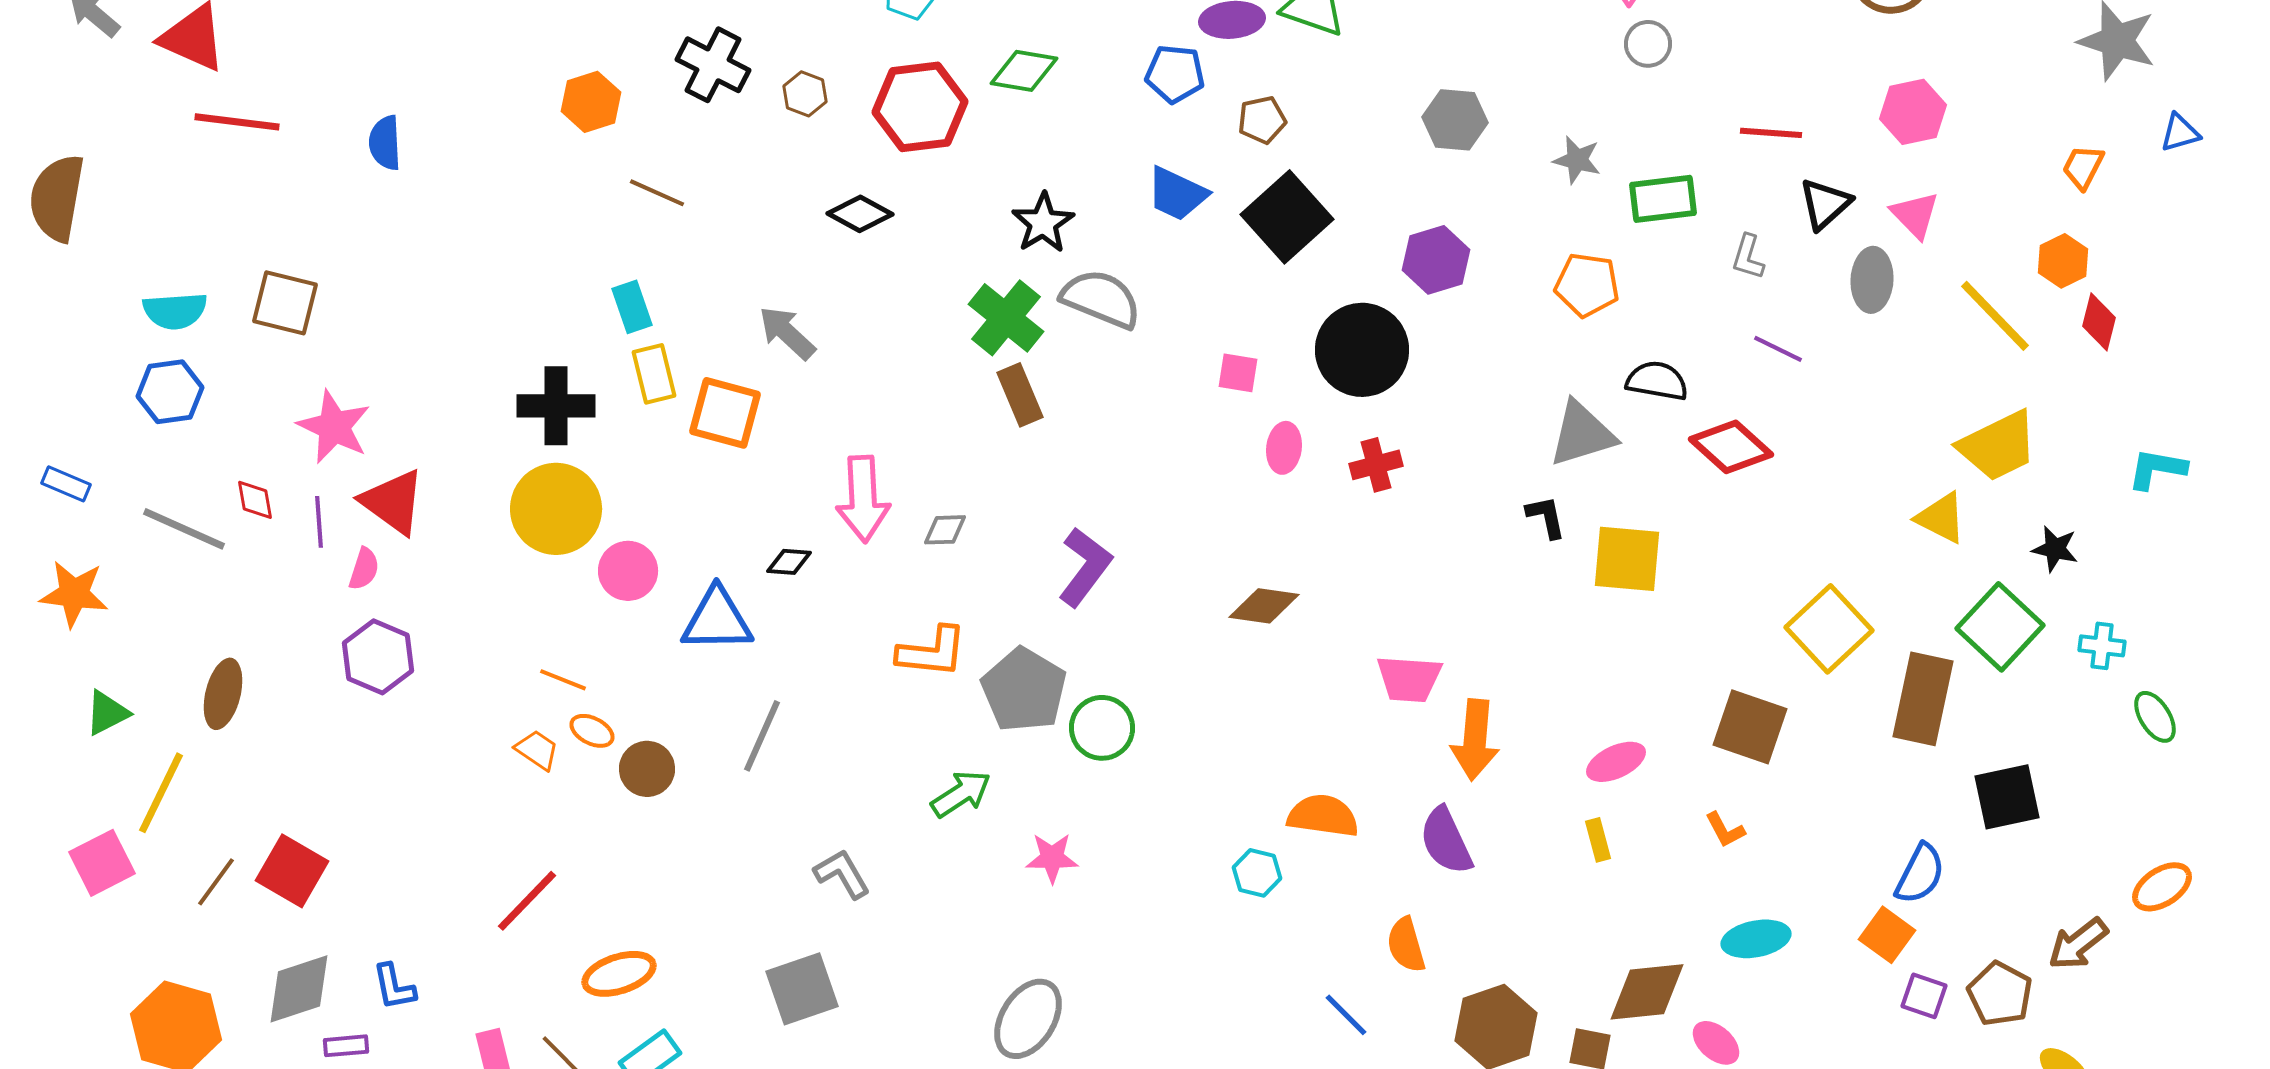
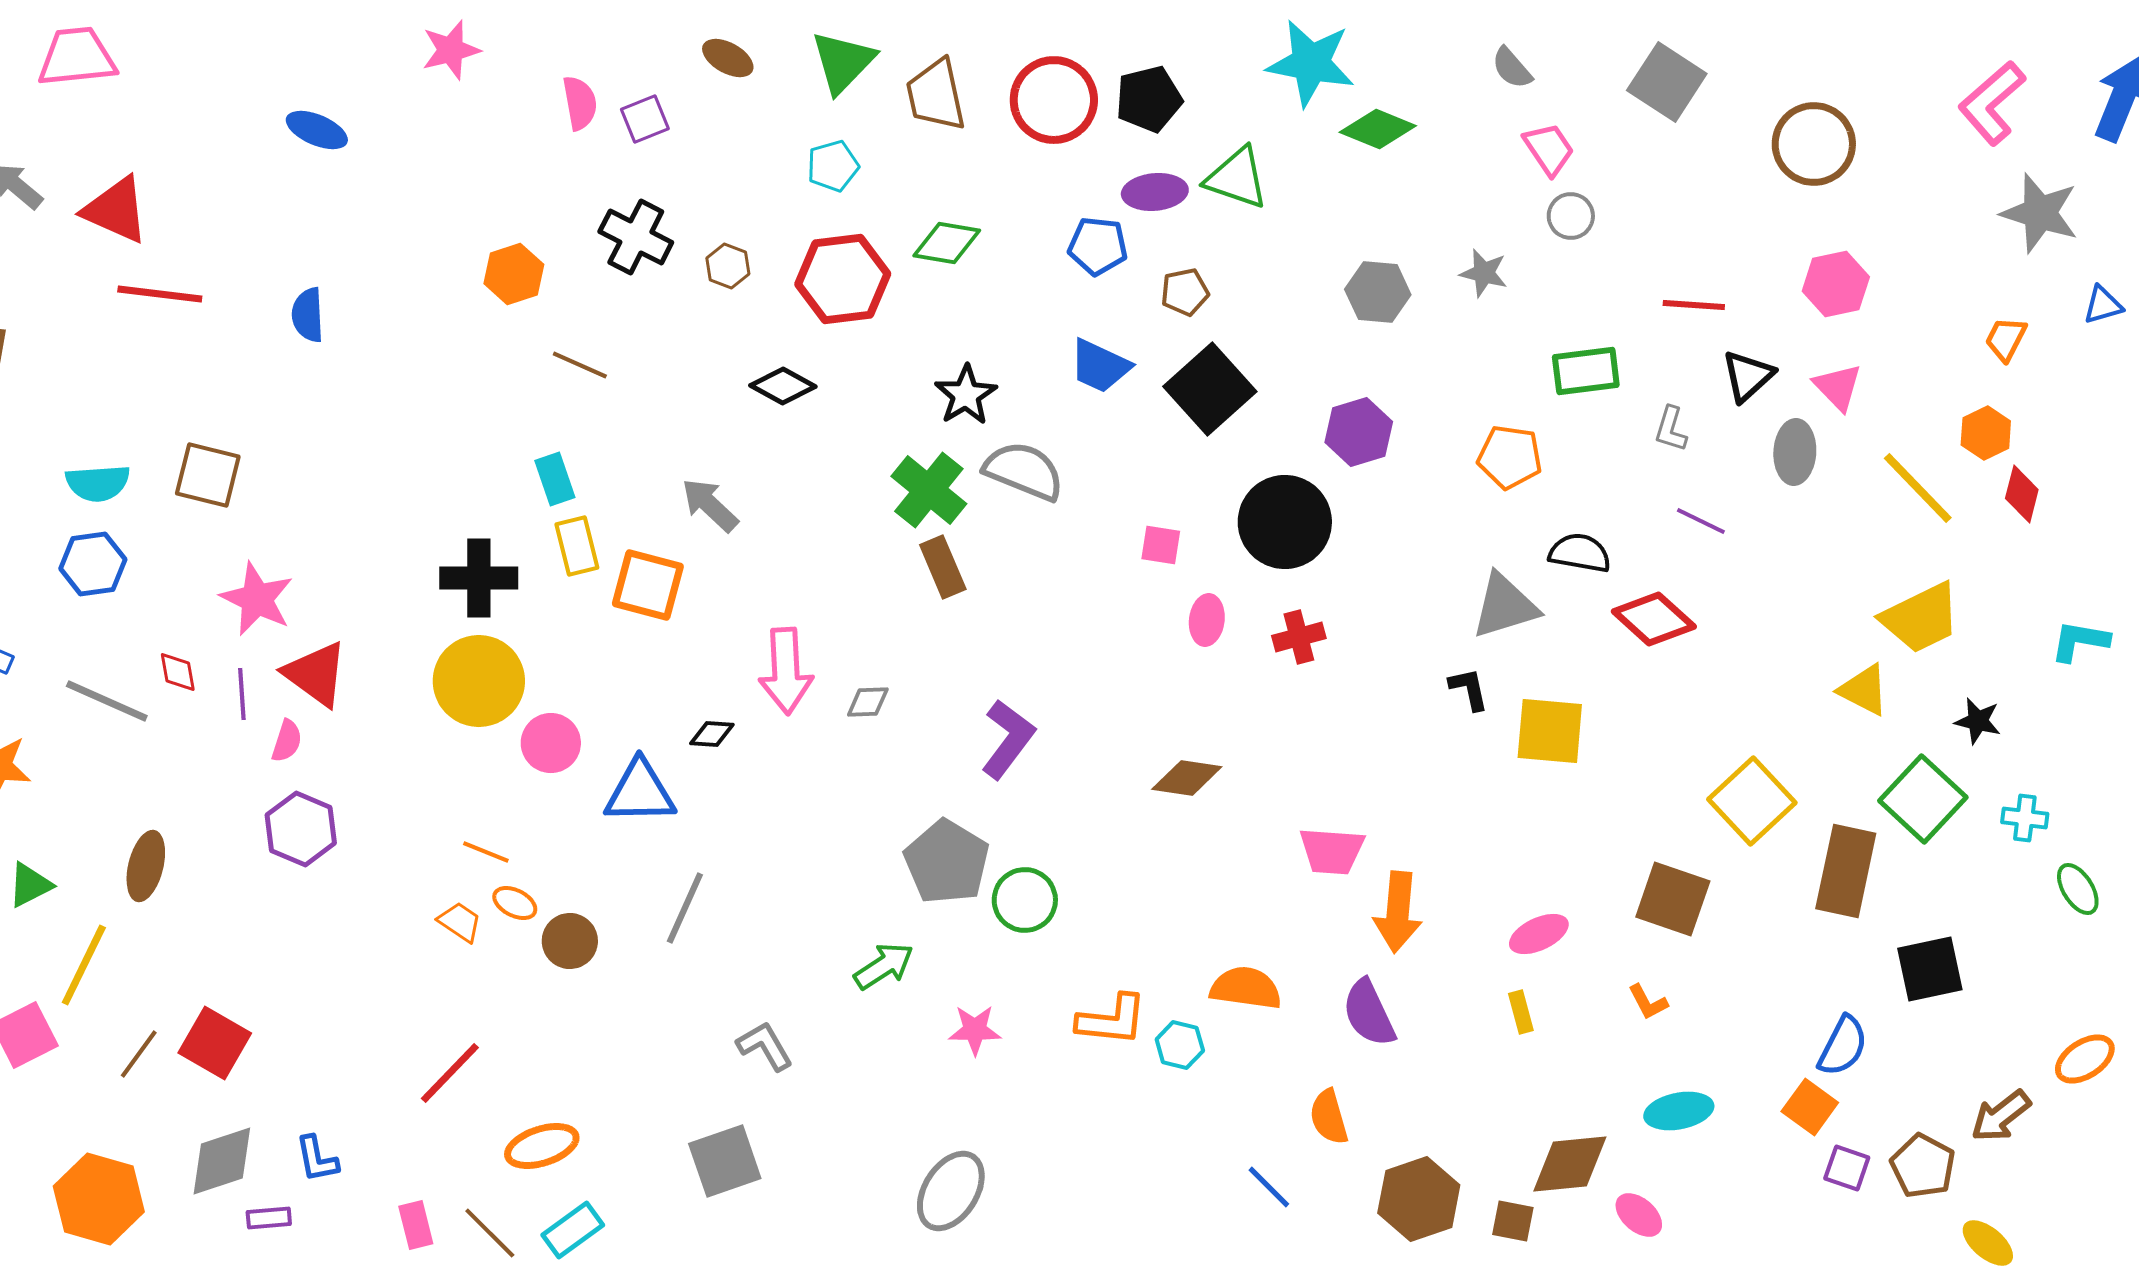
gray star: (1577, 160) -> (1484, 273), moved
orange L-shape: (932, 652) -> (1112, 1020), moved

